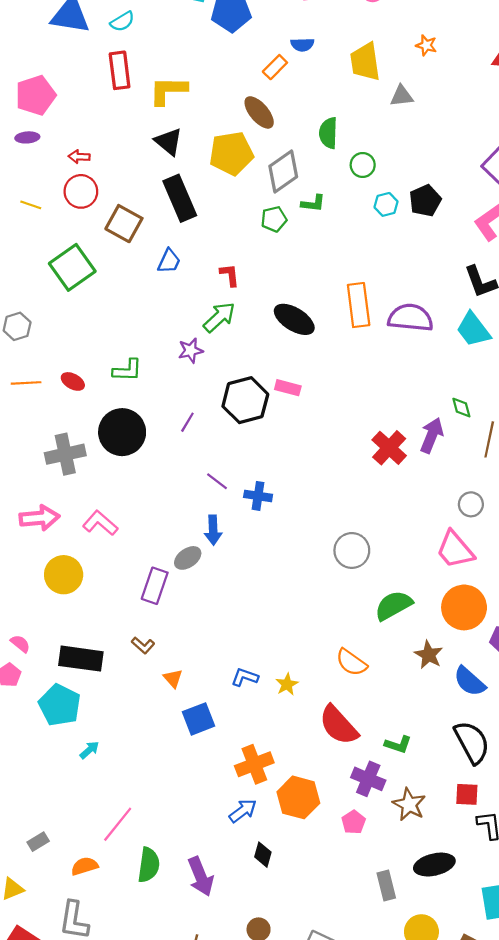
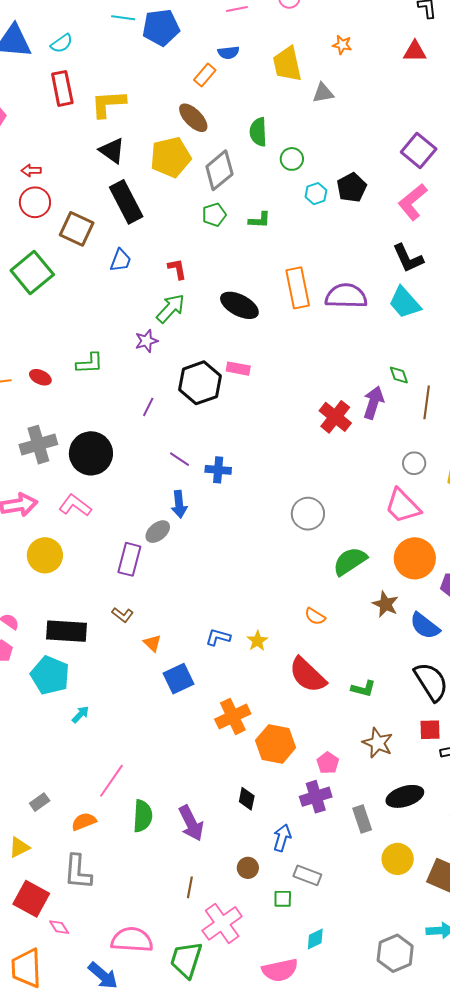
green L-shape: (313, 203) -> (259, 220), moved
black circle: (122, 432) -> (91, 453), moved
orange semicircle: (351, 662) -> (315, 616), size x0.7
purple cross: (368, 779) -> (316, 797), moved, turned -36
blue arrow: (243, 811) -> (282, 838), moved, turned -32

